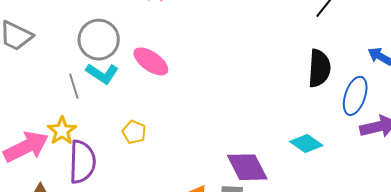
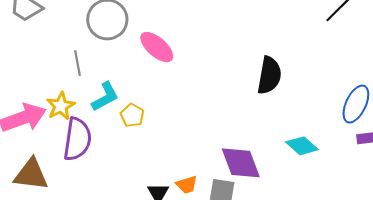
black semicircle: (319, 68) -> (269, 75), moved
cyan L-shape: (102, 73) -> (105, 97), moved, turned -68

